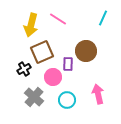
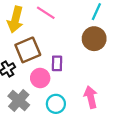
brown circle: (86, 51) -> (94, 39), moved

